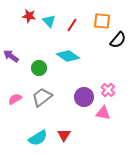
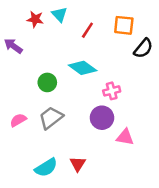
cyan triangle: (49, 21) -> (59, 14), moved
purple arrow: (11, 56) -> (13, 46), moved
pink cross: (108, 90) -> (112, 91), moved, turned 32

